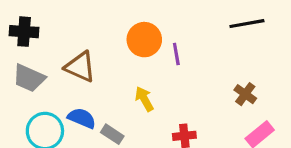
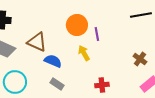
yellow arrow: (144, 99) -> (84, 53), moved
blue semicircle: (82, 118) -> (53, 61), moved

